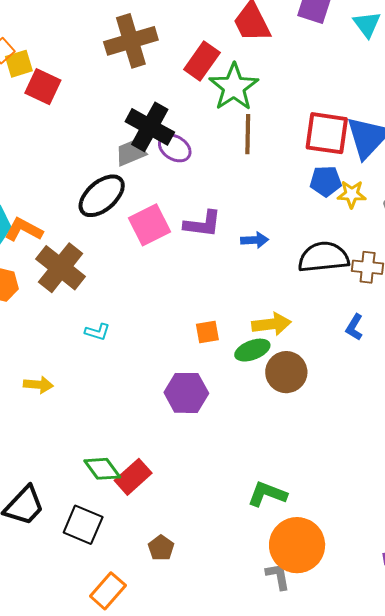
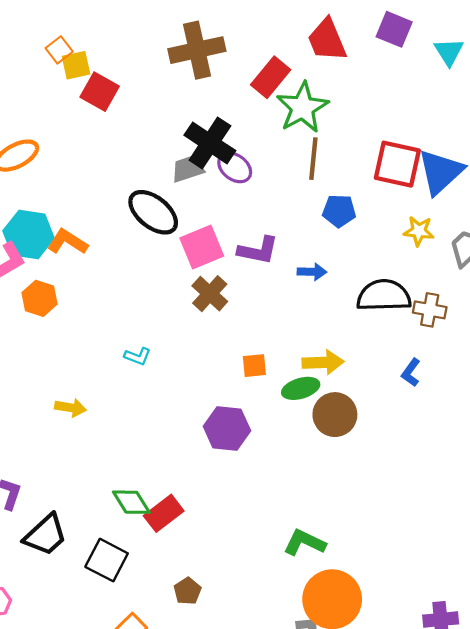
blue pentagon: (326, 181) -> (339, 211), moved
black ellipse: (102, 196) -> (153, 212), turned 75
brown cross: (61, 268) -> (210, 294), moved, size x0.7

